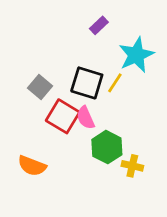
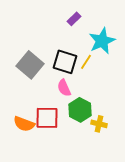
gray square: (40, 87) -> (30, 65), size x1.5
red square: (63, 116) -> (47, 118), moved, turned -30

